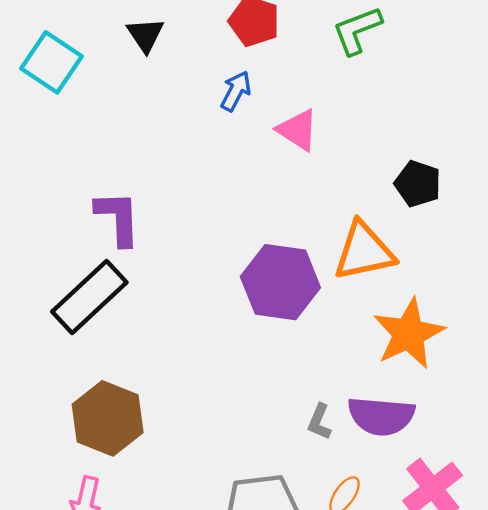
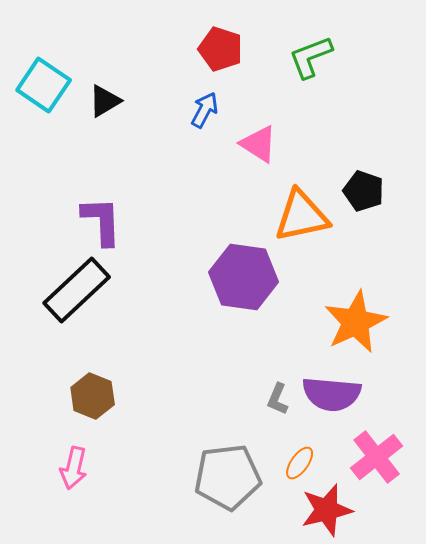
black triangle: (145, 35) -> (105, 101), moved, turned 33
orange triangle: (364, 251) -> (302, 216), moved
brown hexagon: (108, 418) -> (93, 396), size x0.7

